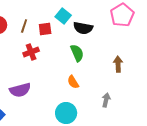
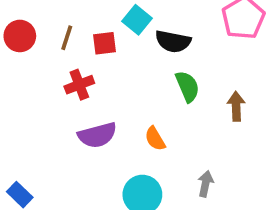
green semicircle: (77, 53) -> (187, 86), moved
purple semicircle: (20, 90) -> (97, 135), moved
gray arrow: (106, 100) -> (205, 184), moved

